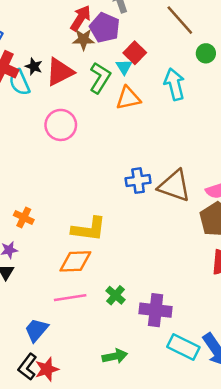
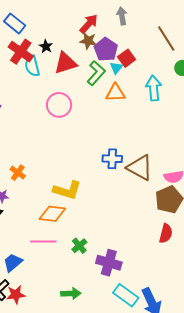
purple pentagon: (105, 28) -> (106, 49), moved
black star: (34, 66) -> (46, 46), moved

